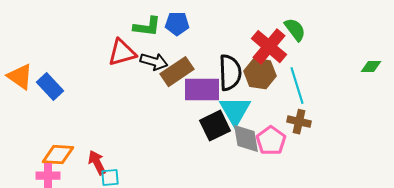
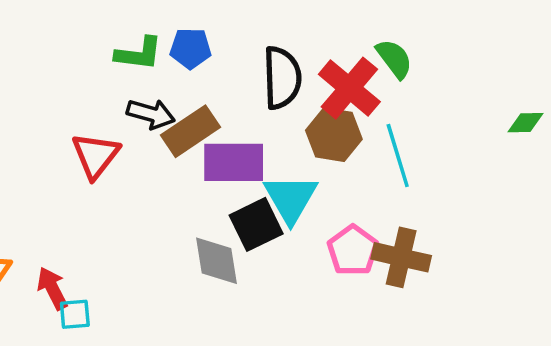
red triangle: (122, 53) -> (96, 155), moved, turned -36
black semicircle: (230, 73) -> (282, 78), moved
brown cross: (299, 122) -> (401, 257), moved, size x1.4
gray diamond: (246, 139) -> (216, 261), moved

